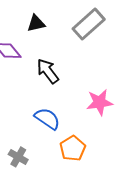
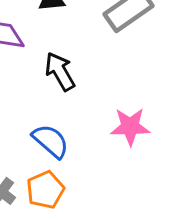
orange pentagon: (73, 148) -> (45, 190), moved

